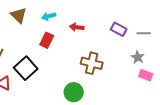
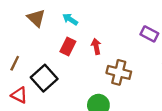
cyan arrow: (49, 16) -> (70, 19), turned 48
red arrow: (77, 27) -> (96, 46), moved, turned 72

